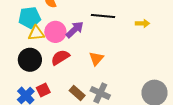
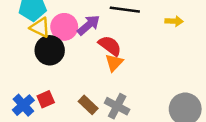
yellow triangle: (36, 33) -> (40, 27), turned 30
red semicircle: (60, 57) -> (110, 46), moved, turned 66
black circle: (30, 60) -> (50, 50), moved

